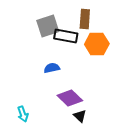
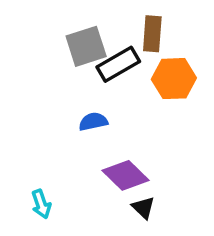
black rectangle: (66, 36) -> (118, 64), turned -40

